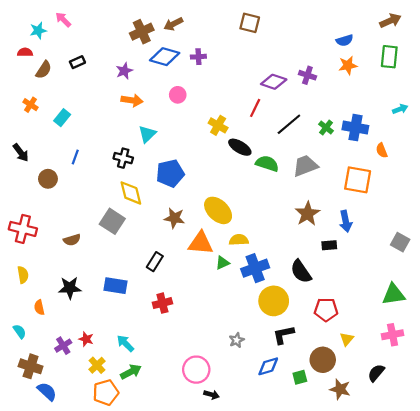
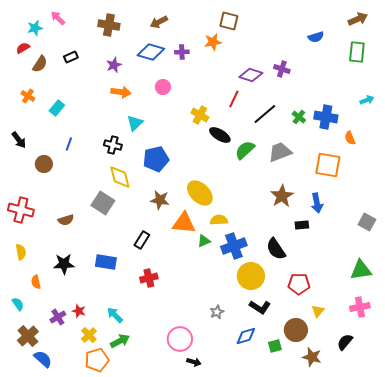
brown cross: (142, 32) -> (109, 25), moved, turned 35
red semicircle: (25, 52) -> (23, 48), turned -32
orange star: (348, 65) -> (213, 42), moved
green semicircle: (267, 164) -> (245, 150), turned -60
black L-shape: (283, 335) -> (260, 307), turned -135
brown cross: (31, 366) -> (28, 336), turned 30

